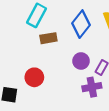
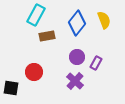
purple cross: (92, 87) -> (75, 81), moved, turned -36

